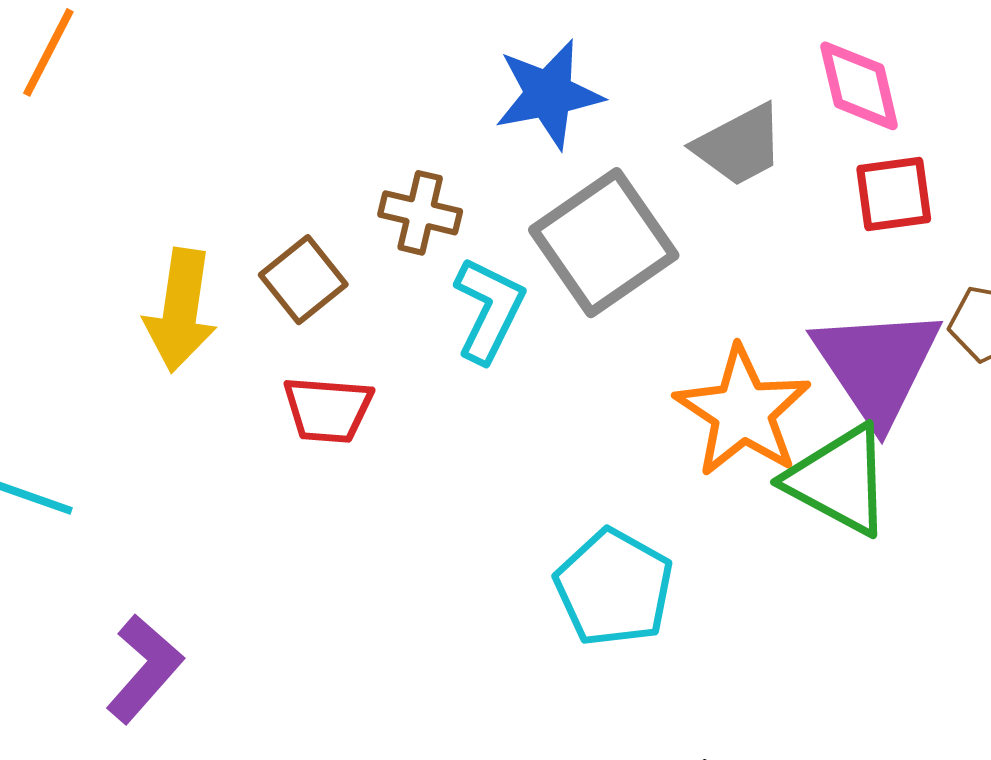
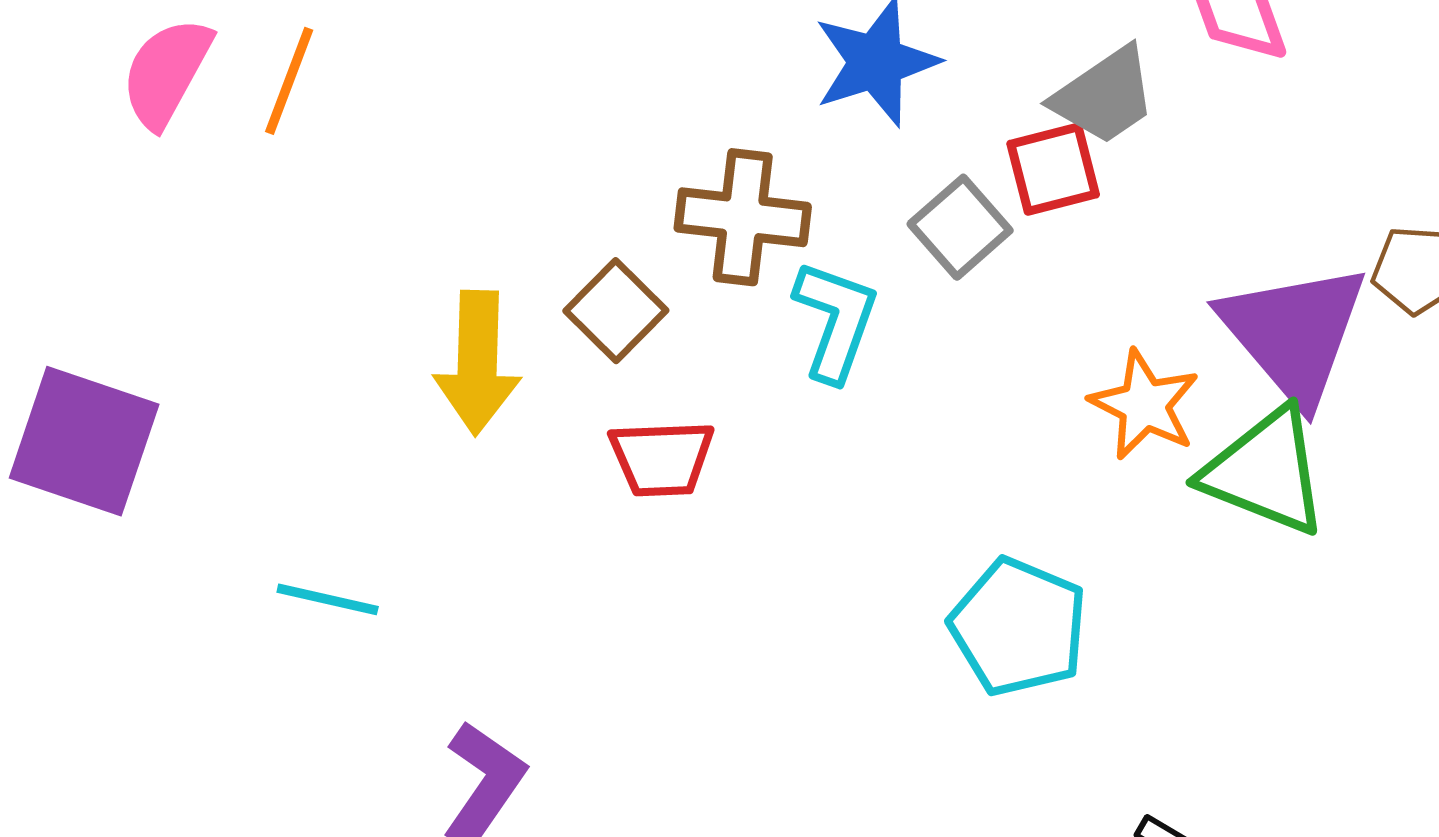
red square: (894, 194) -> (1053, 169), moved
brown cross: (420, 213) -> (743, 217), size x1.4
gray square: (604, 243) -> (960, 227), size x0.6
orange star: (743, 411) -> (1144, 405), size x0.7

